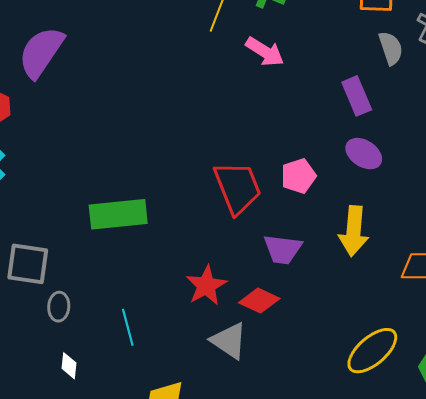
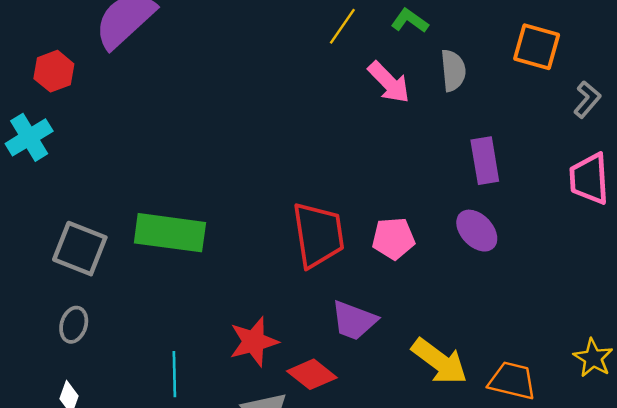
gray semicircle: (391, 48) -> (453, 70), moved
yellow arrow: (354, 231) -> (439, 361), moved, turned -72
gray square: (28, 264) -> (80, 249), moved
cyan line: (128, 327) -> (174, 374), moved

